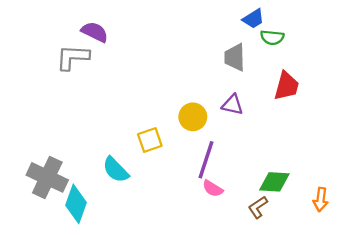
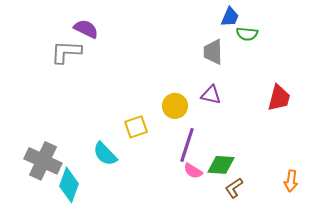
blue trapezoid: (253, 19) -> (230, 17), turned -35
red trapezoid: (286, 86) -> (279, 98), moved
green diamond: (274, 182) -> (221, 165), moved

